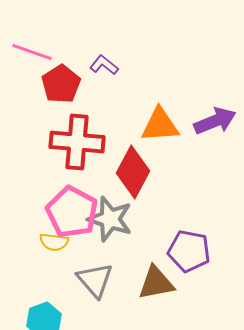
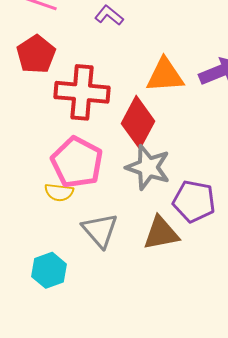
red pentagon: (61, 84) -> (36, 54), moved
gray star: (110, 219) -> (148, 167), moved

